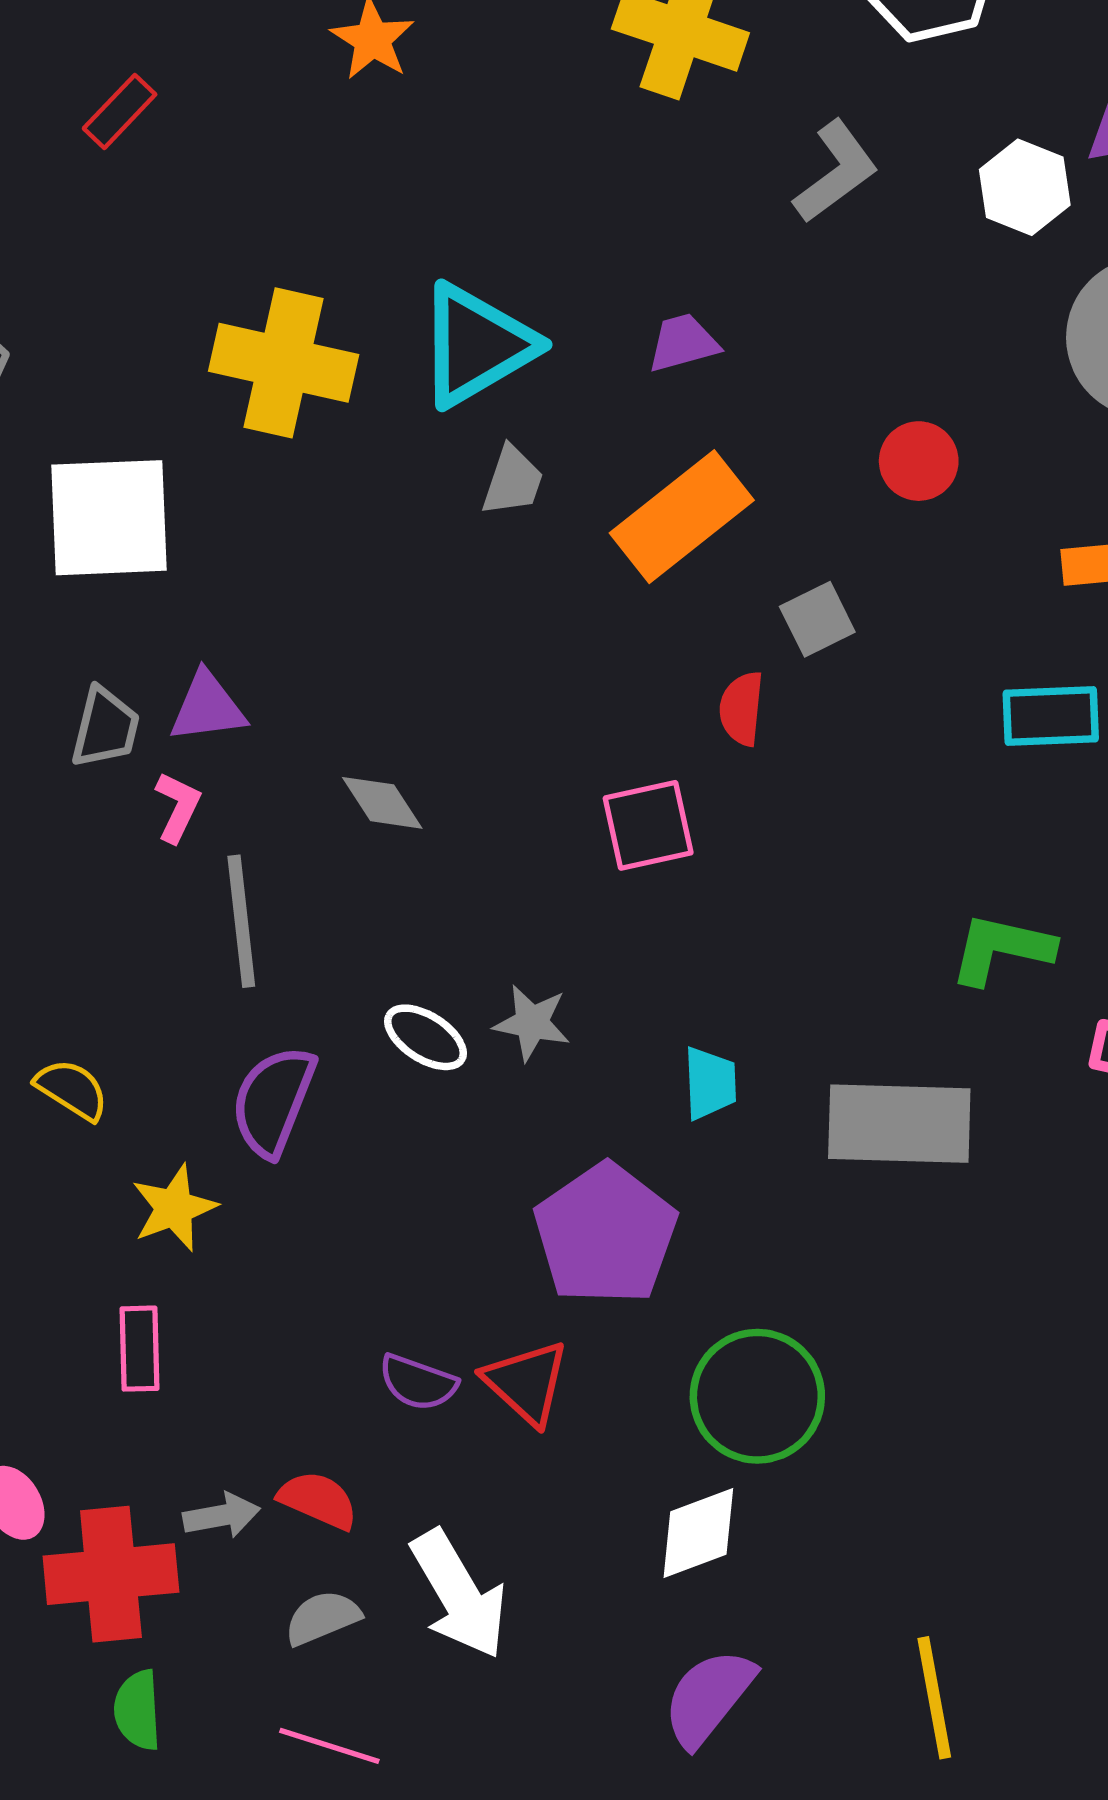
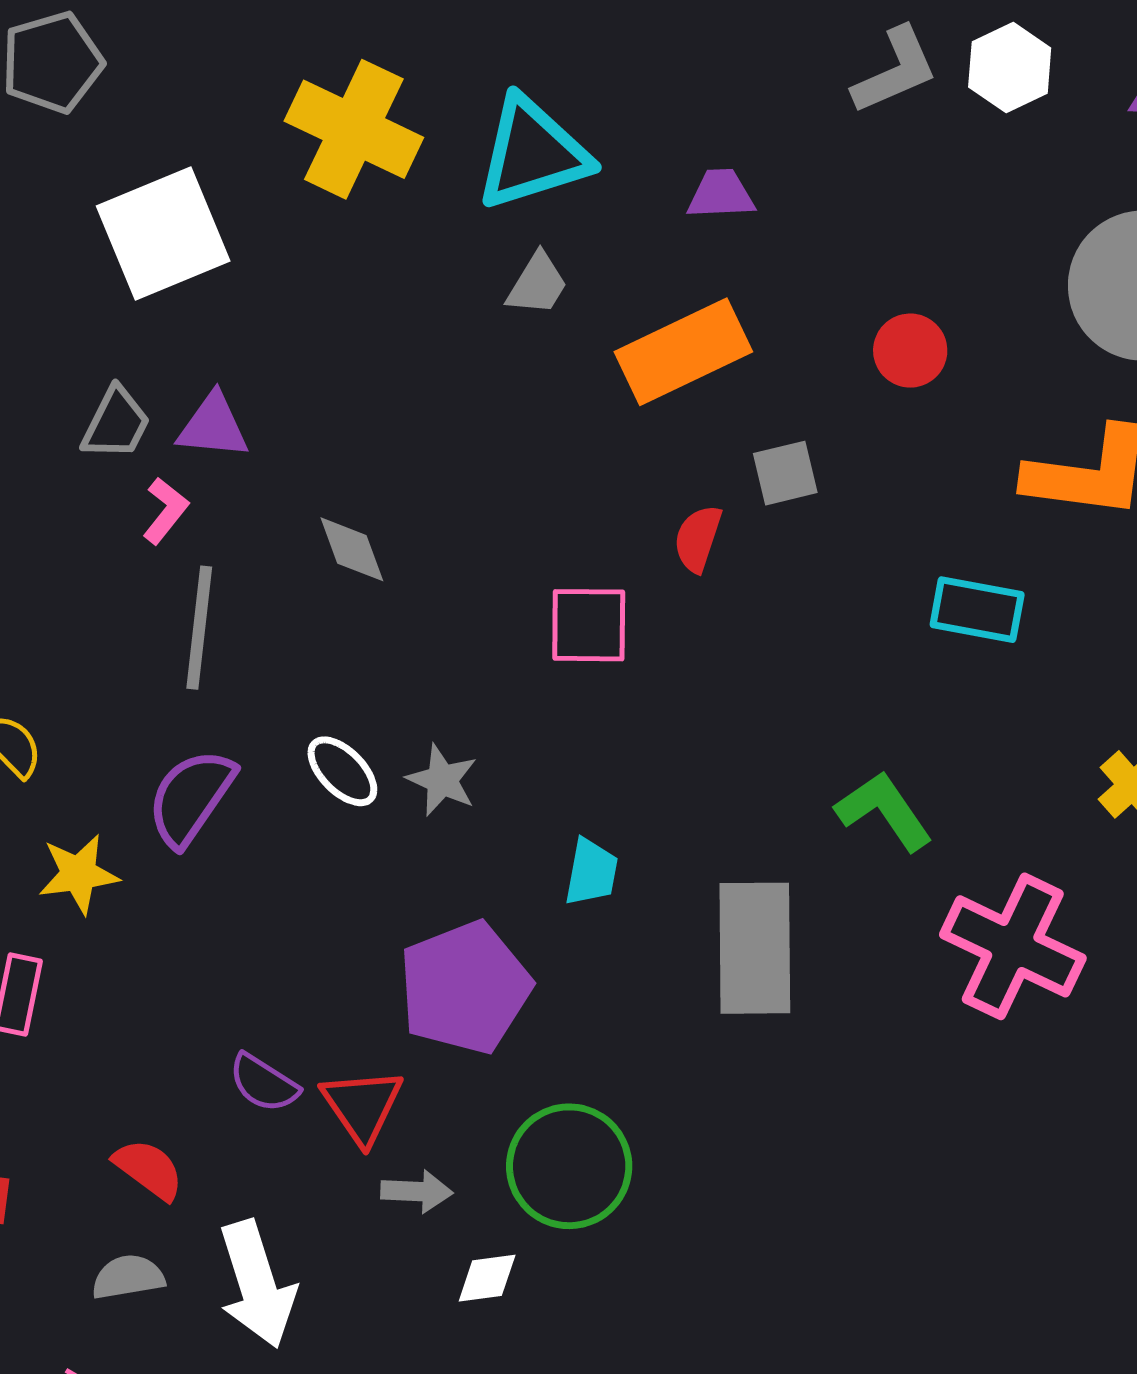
white hexagon: (1025, 187) -> (1010, 67), moved
white square: (109, 518) -> (163, 234), turned -33
green L-shape: (1002, 949) -> (884, 811), turned 30
gray rectangle: (899, 1124) -> (755, 948), turned 75
gray arrow: (222, 1515) -> (417, 1191), moved
white diamond: (698, 1533) -> (487, 1278), size x0.7

